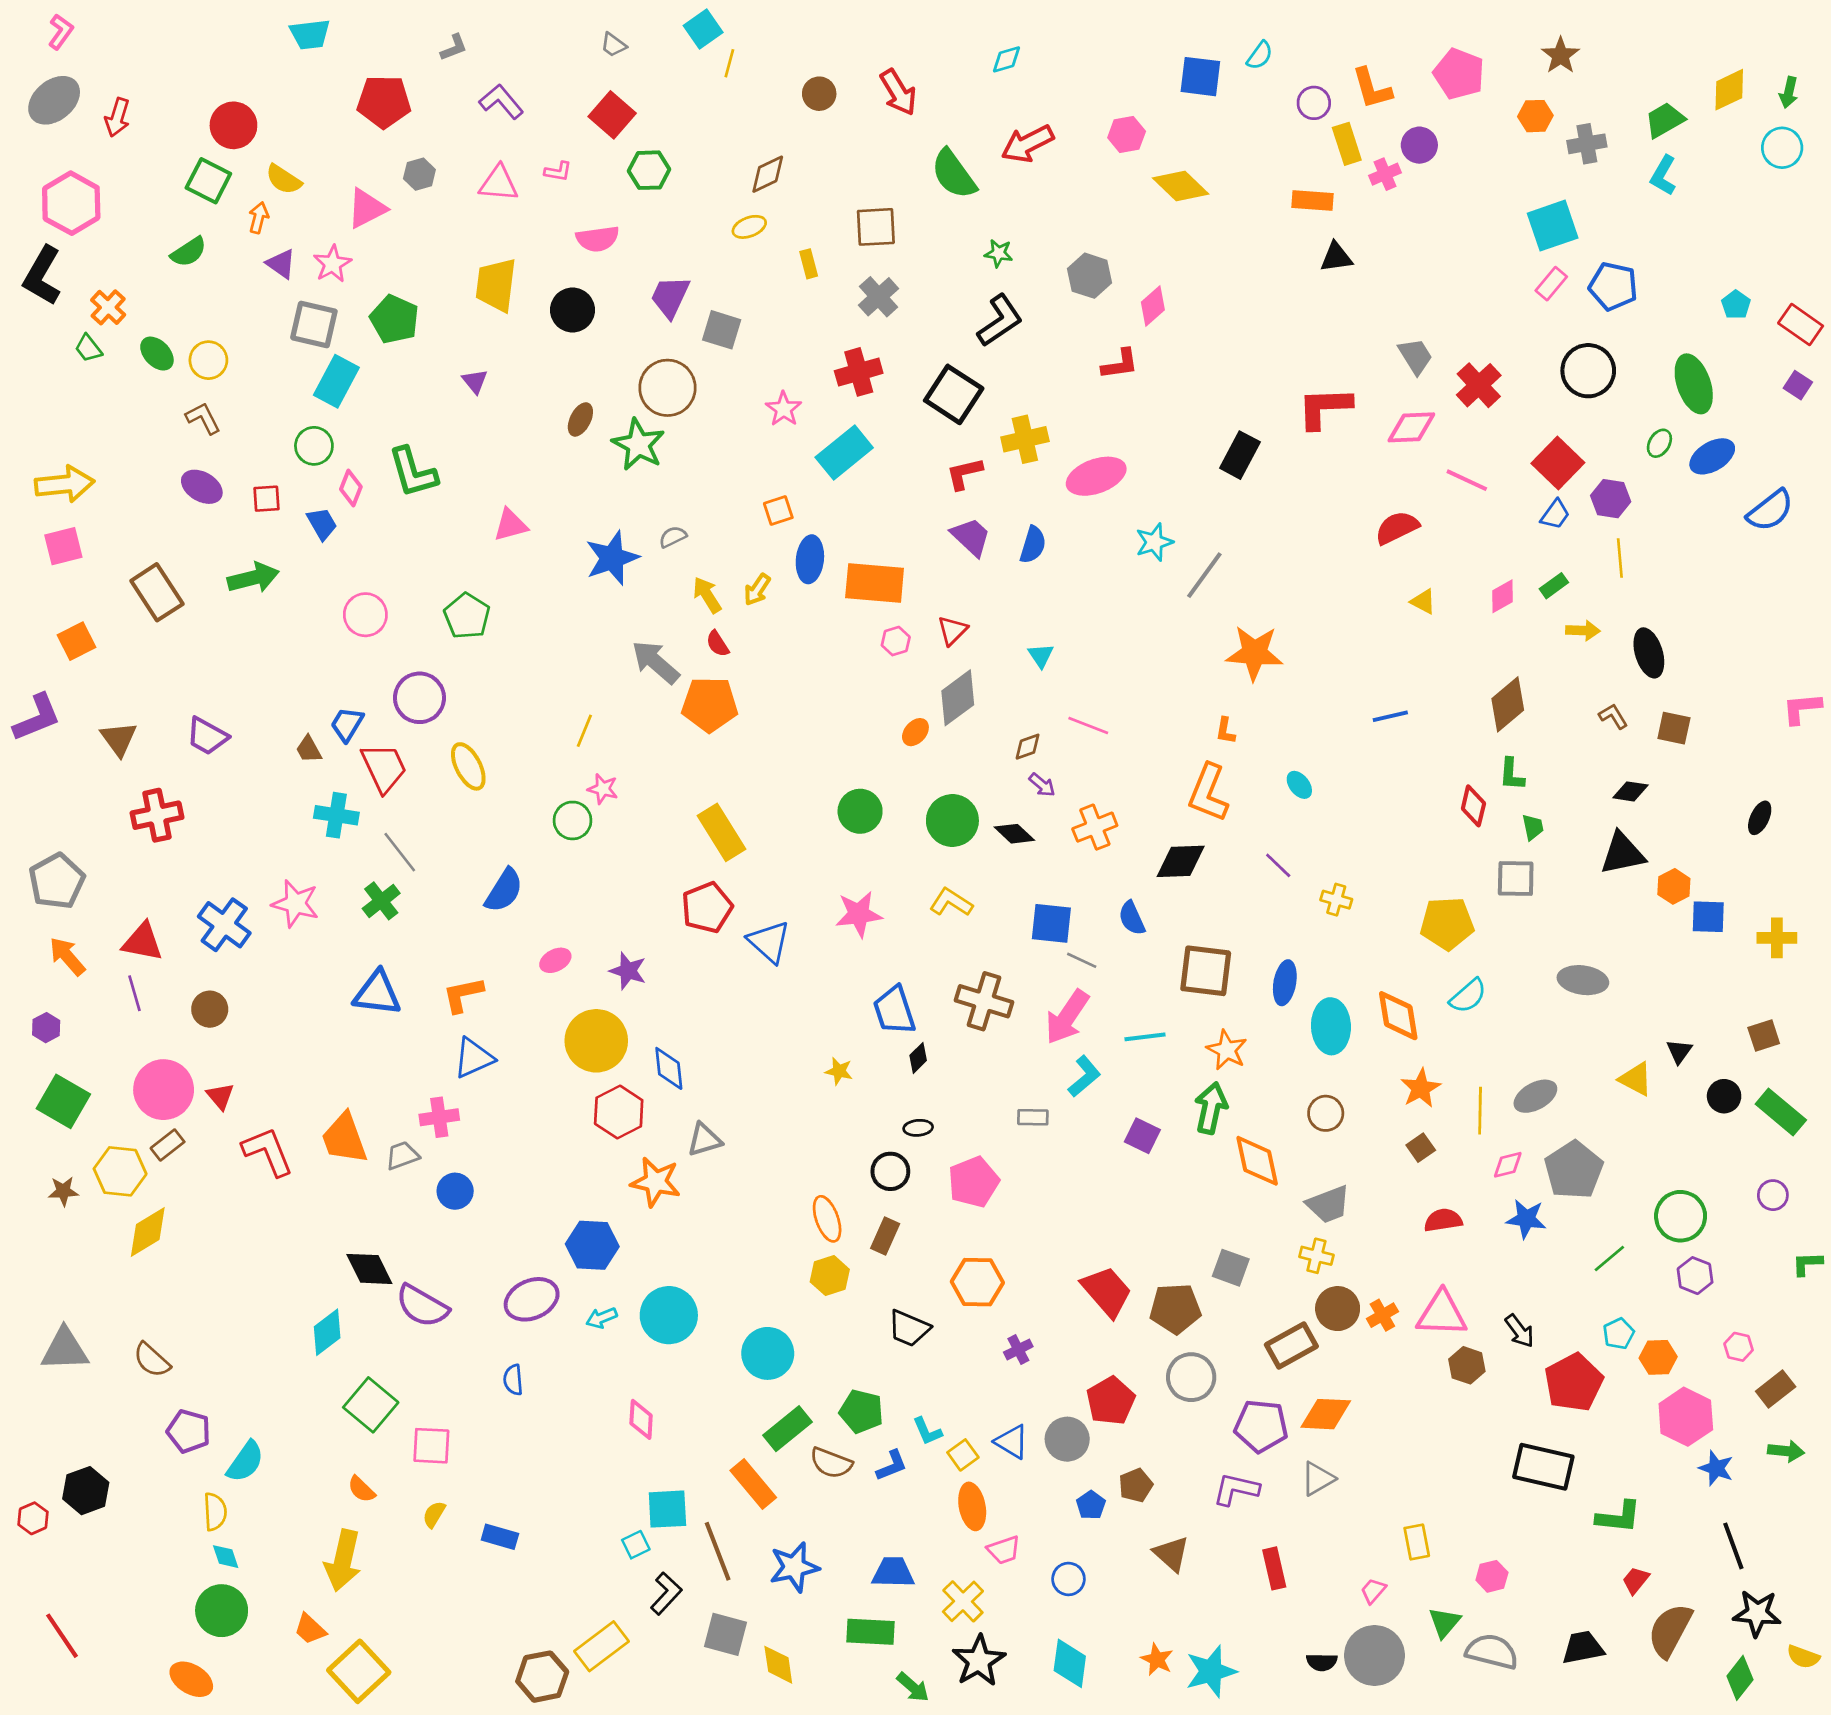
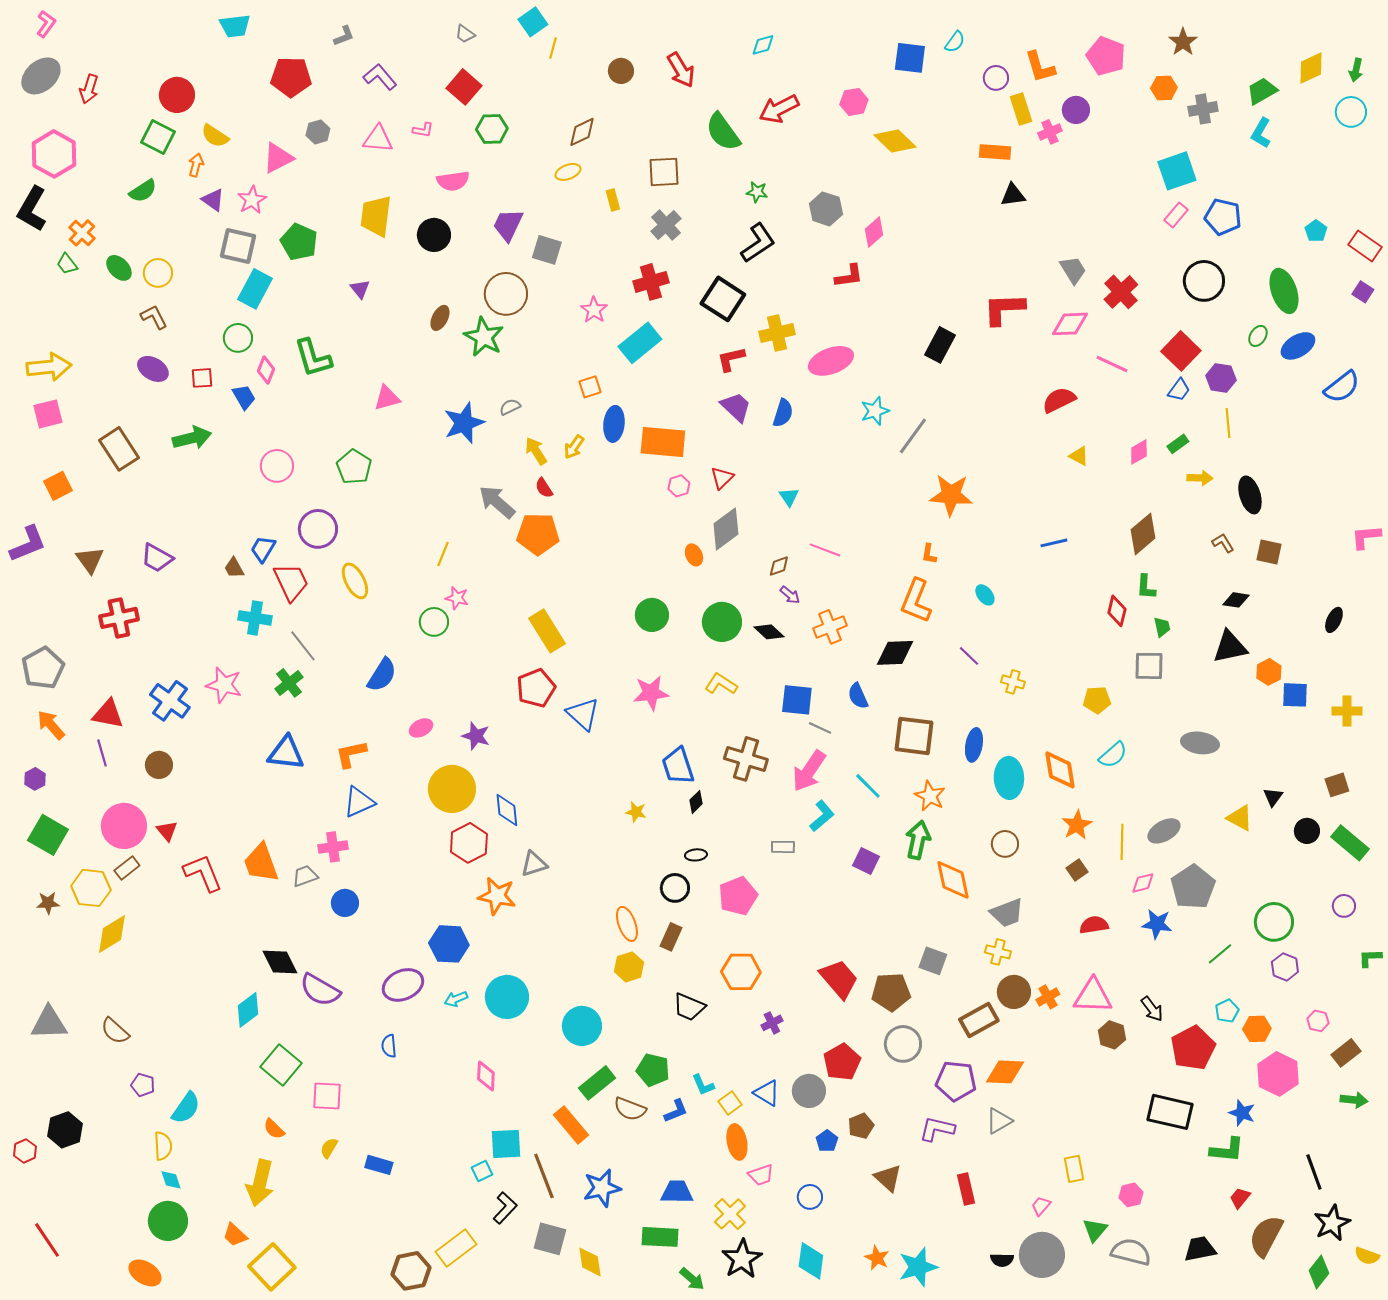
orange ellipse: (915, 732) -> (694, 555), turned -65
yellow pentagon: (1447, 923) -> (1097, 700), size x0.7
cyan line: (1145, 1037) -> (868, 786), turned 52
purple pentagon: (189, 1431) -> (143, 1085), size x0.7
blue star: (1716, 1468) -> (1242, 1113), moved
black star: (1757, 1613) -> (1332, 1223), turned -30

